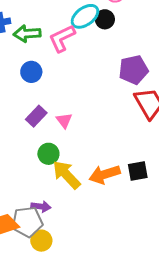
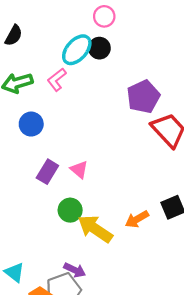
pink L-shape: (62, 38) -> (57, 80), size x0.7
orange arrow: (105, 174) -> (137, 219), size x0.7
purple arrow: (41, 206) -> (75, 270), turned 30

